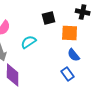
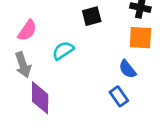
orange square: (70, 33) -> (140, 38), moved

